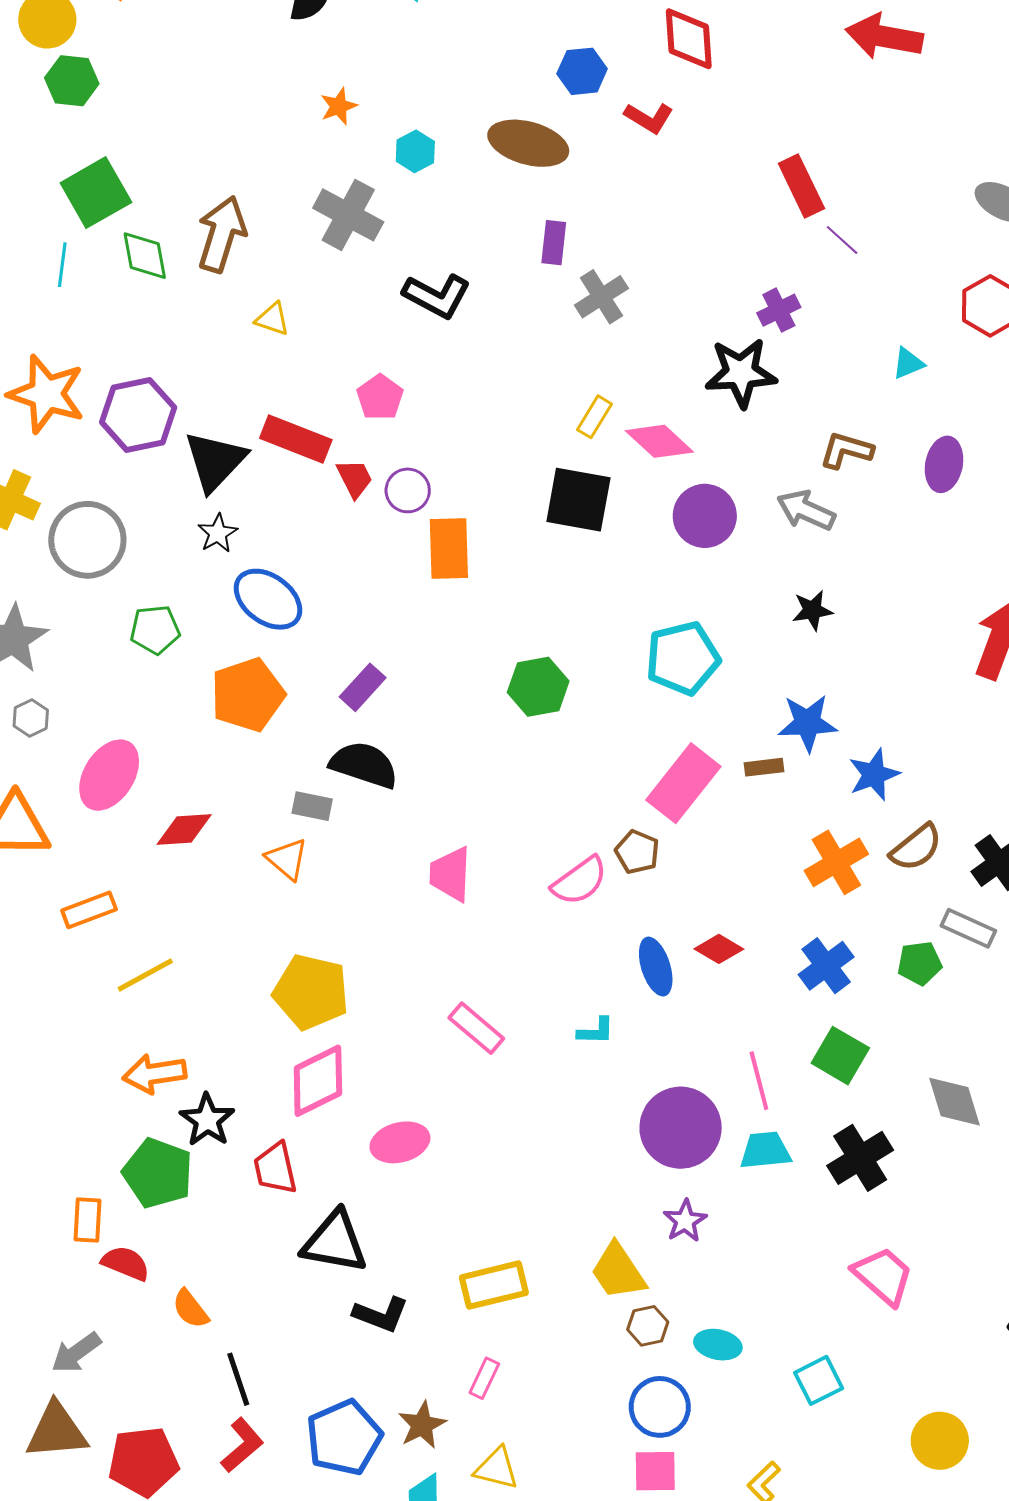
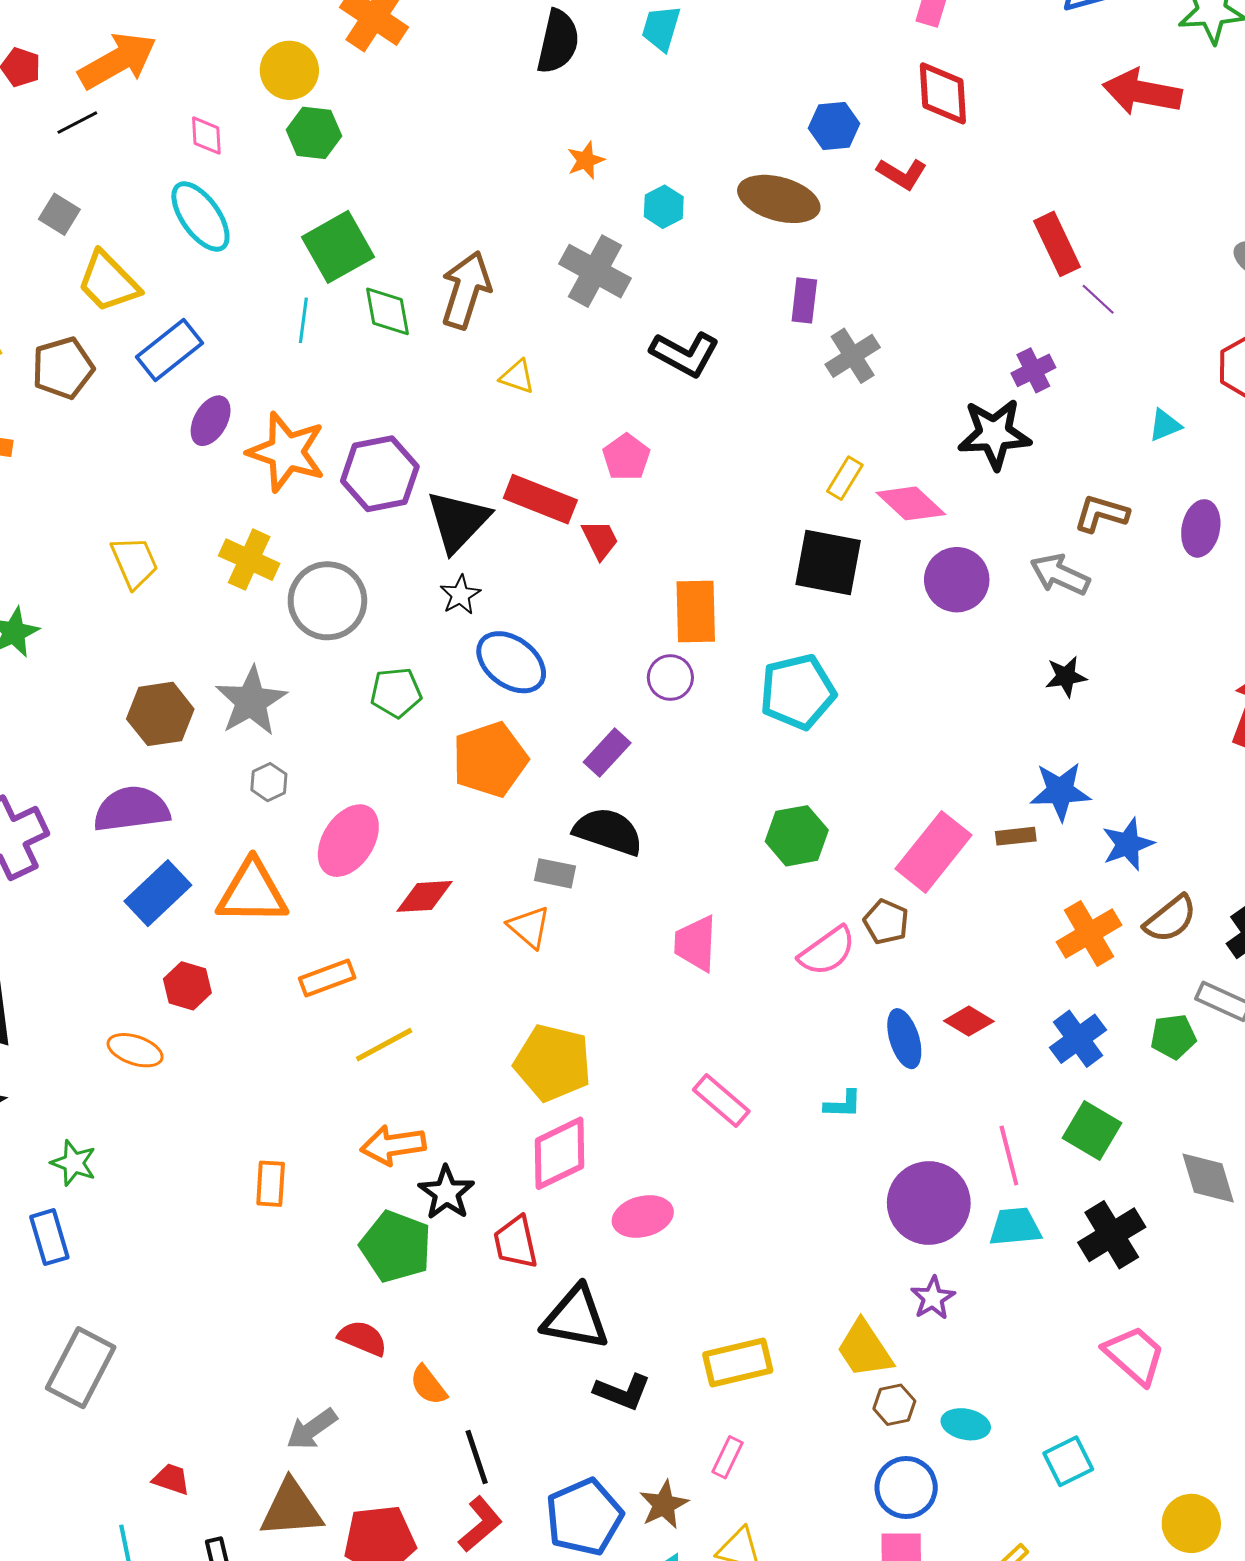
purple circle: (408, 490) -> (670, 678), moved
cyan pentagon: (683, 658) -> (798, 692), moved
green hexagon: (538, 687) -> (797, 836), moved
orange rectangle: (88, 1220) -> (271, 1184), moved

